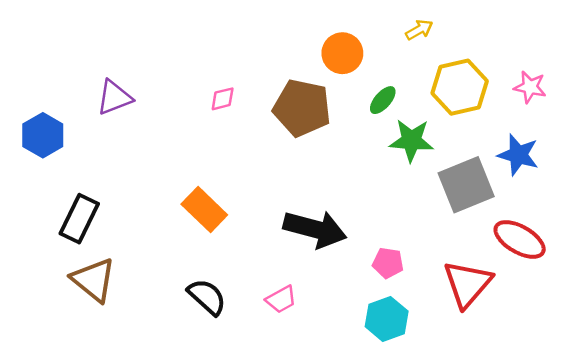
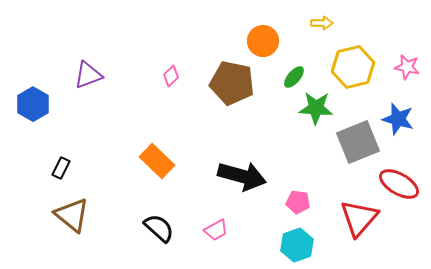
yellow arrow: (419, 30) -> (322, 23), turned 30
pink diamond: (223, 99) -> (171, 76), turned -30
black rectangle: (79, 219) -> (61, 168), size x0.6

